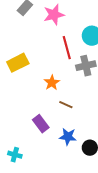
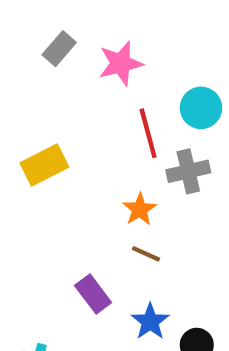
orange star: (52, 83) -> (140, 209), moved
blue star: (68, 137) -> (150, 322), turned 30

